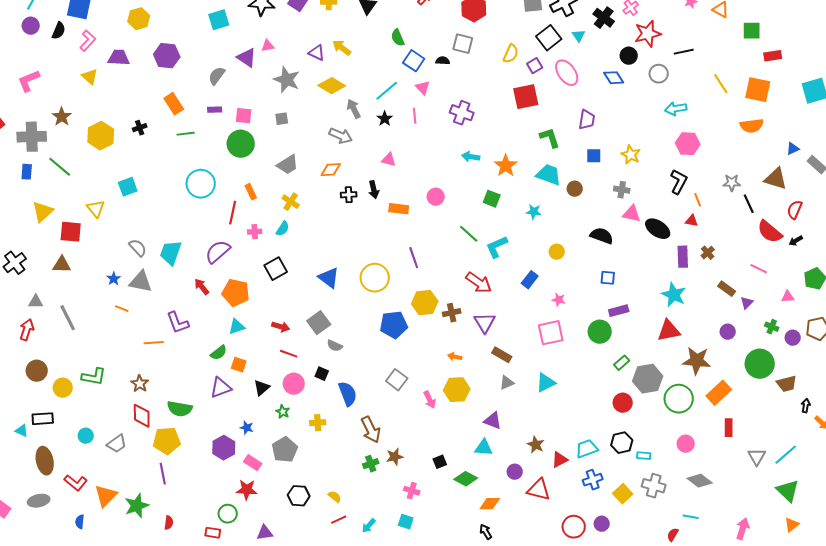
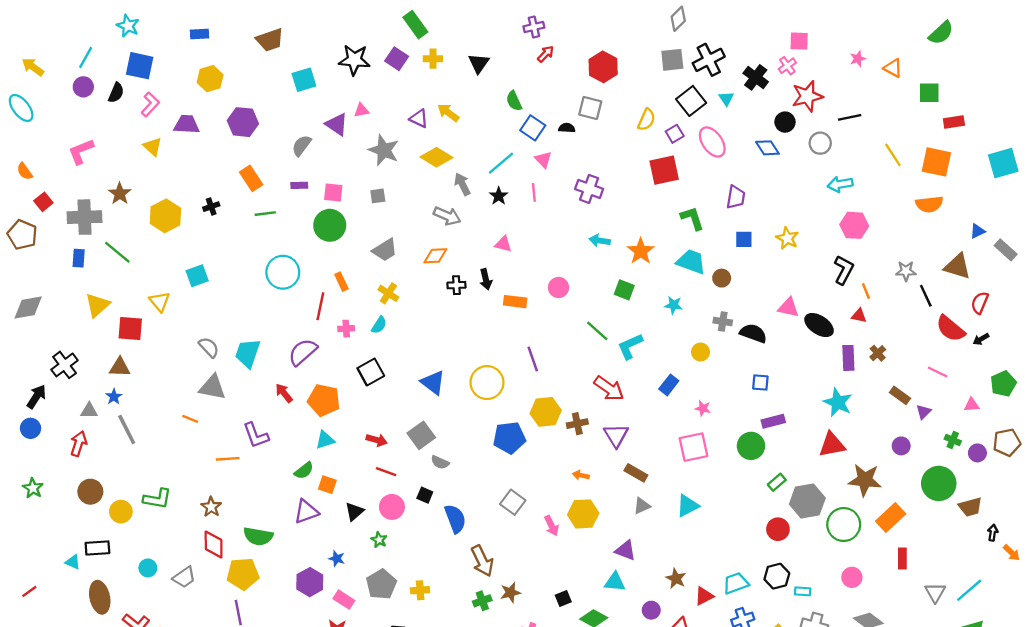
gray cross: (622, 190) -> (723, 322), moved
blue star: (114, 279) -> (114, 397), moved
yellow cross: (318, 423) -> (420, 590), moved

